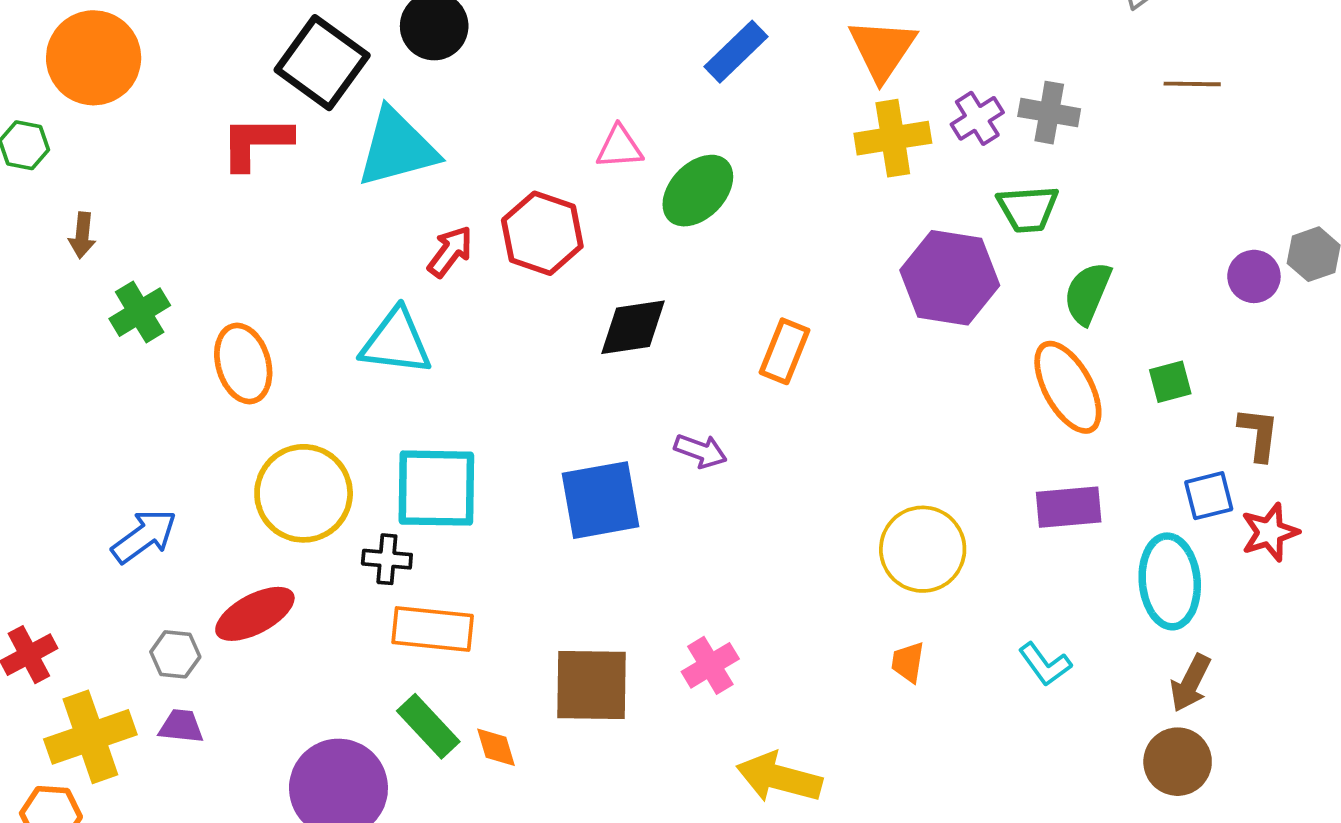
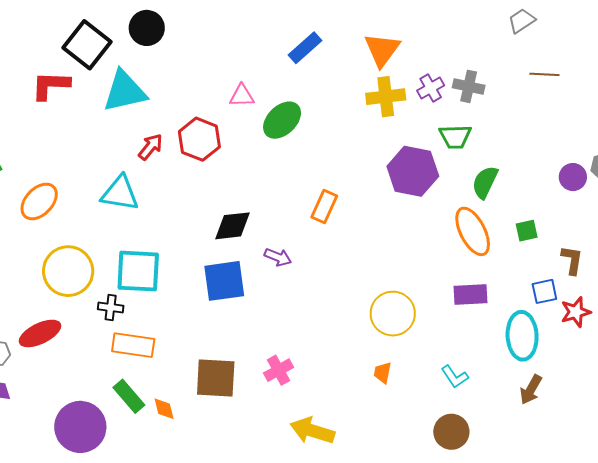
black diamond: (633, 327) -> (233, 226), moved
orange ellipse: (243, 364) -> (39, 201), turned 57
brown circle: (1178, 762) -> (451, 432), moved

